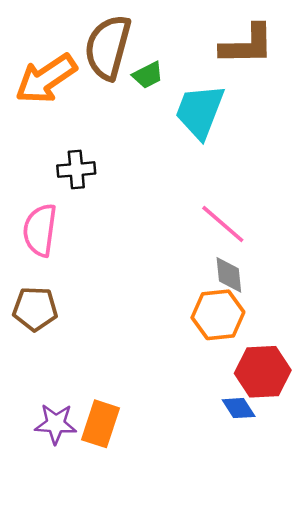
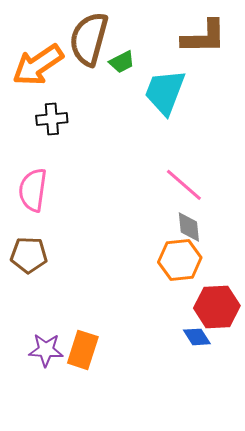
black cross: (76, 170) -> (52, 119), moved

